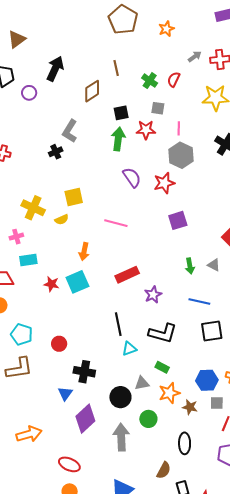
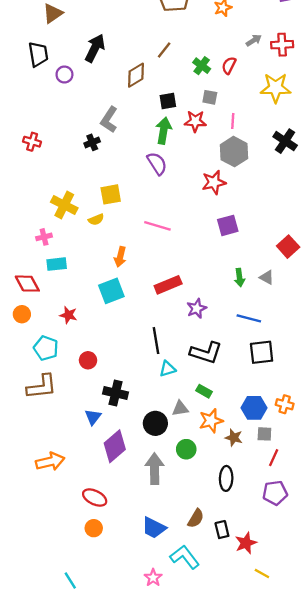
brown line: (116, 68) -> (164, 50), turned 49
purple semicircle: (132, 177) -> (157, 163), moved
red star: (51, 284) -> (68, 315), moved
brown semicircle: (164, 470) -> (196, 518), moved

